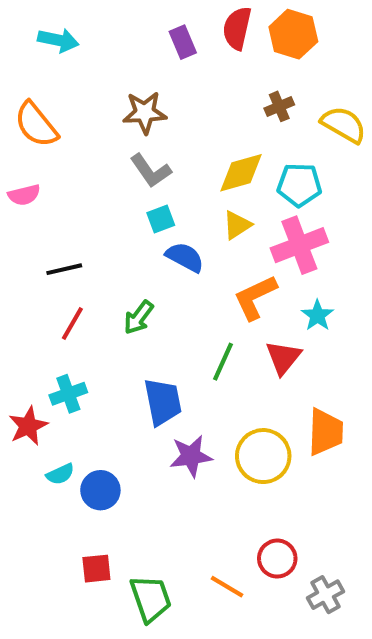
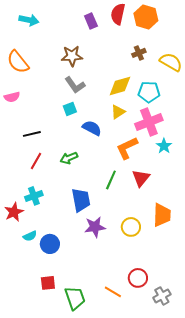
cyan square: (161, 219) -> (70, 109), moved
cyan star: (317, 315) -> (164, 146), moved
green arrow: (139, 317) -> (69, 158), turned 30
yellow circle: (263, 456) -> (131, 227), size x0.7

